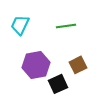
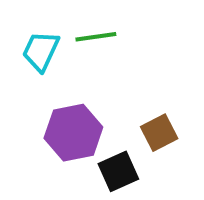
green line: (66, 26) -> (96, 37), moved

